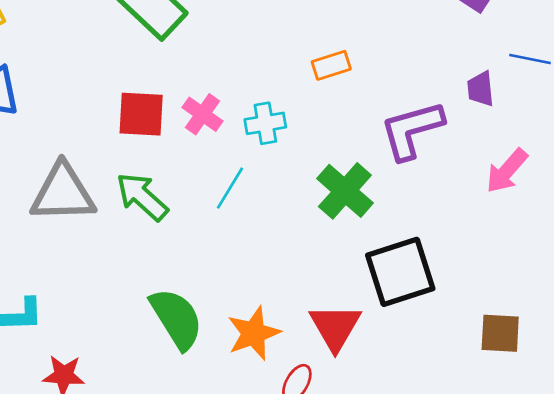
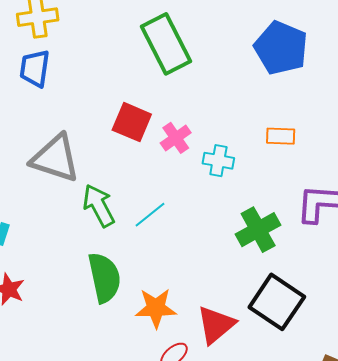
cyan line: (230, 188) -> (150, 215), moved
green arrow: (142, 197) -> (99, 206), moved
black square: (400, 272) -> (277, 302), turned 32

